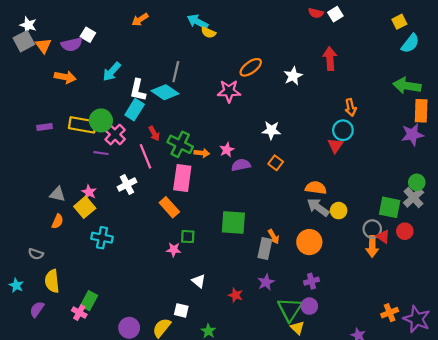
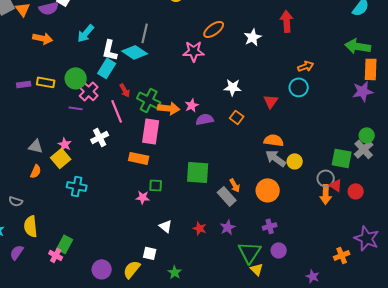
orange arrow: (351, 107) -> (306, 66), turned -98
yellow rectangle: (82, 125) -> (46, 82), moved, size x0.7
red triangle: (335, 145) -> (271, 101), moved
orange arrow: (202, 153) -> (169, 108), size x1.5
orange rectangle: (169, 207) -> (139, 158), turned -36
red circle: (405, 231) -> (356, 191), moved
gray rectangle: (265, 249) -> (227, 196), turned -54
red star: (236, 295) -> (200, 228), moved
purple circle: (309, 306) -> (279, 250), moved
purple star: (417, 319) -> (367, 238), moved

